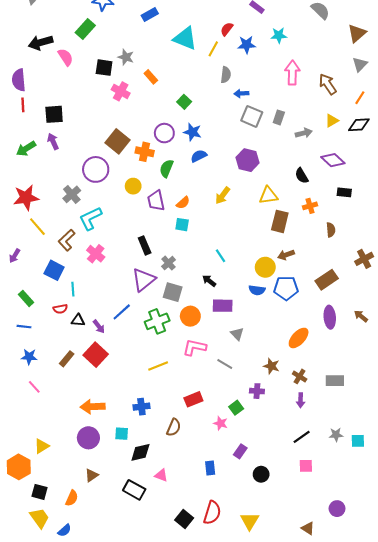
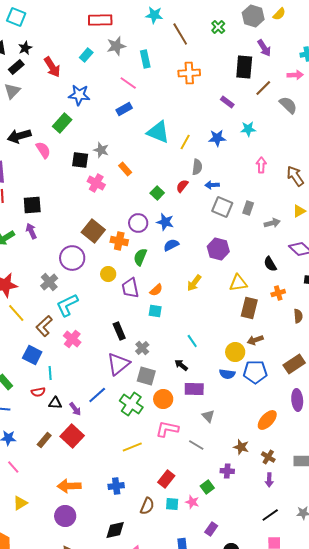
red semicircle: (227, 29) -> (182, 186), moved
pink arrow: (292, 73) -> (261, 165), size x0.7
green cross: (157, 321) -> (131, 404), turned -35
red rectangle: (193, 399) -> (166, 479), turned -30
cyan square: (122, 434) -> (172, 504), moved
yellow triangle: (42, 446) -> (20, 503), moved

